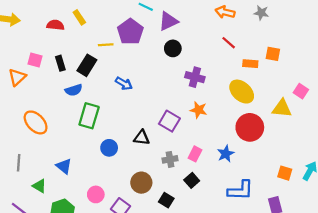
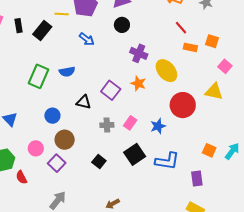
red line: (229, 43) -> (181, 28), moved
blue arrow: (124, 83) -> (87, 39), moved
blue semicircle: (74, 90) -> (67, 72), moved
pink square: (301, 91) -> (225, 66), moved
yellow ellipse: (242, 92) -> (166, 71), moved
blue circle: (109, 148) -> (52, 116), moved
black square: (192, 180) -> (135, 154), moved, size x1.5
brown circle: (141, 183) -> (65, 140), moved

